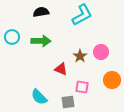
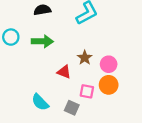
pink circle: (101, 52) -> (109, 64), moved
orange circle: (112, 80) -> (109, 85), moved
gray square: (68, 102) -> (72, 108), turned 32

